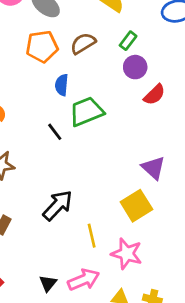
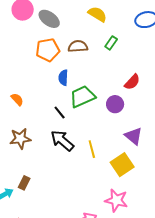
brown semicircle: (83, 43) -> (78, 46), turned 30
purple circle: (135, 67) -> (115, 104), moved
black arrow: (58, 205) -> (62, 141), moved, turned -90
yellow line: (92, 236) -> (92, 149), moved

